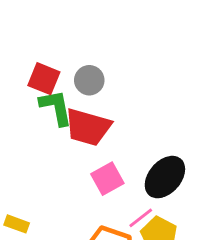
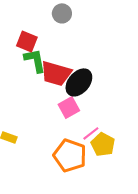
gray circle: (89, 80) -> (62, 13), moved
black ellipse: (165, 177) -> (79, 82), moved

